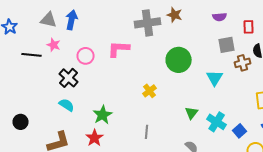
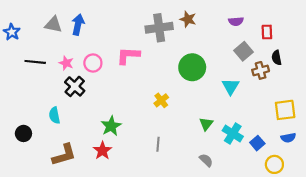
pink star: (54, 45) -> (66, 63), moved
gray square: (227, 45) -> (243, 51), turned -30
cyan semicircle: (67, 105) -> (54, 115), moved, turned -133

